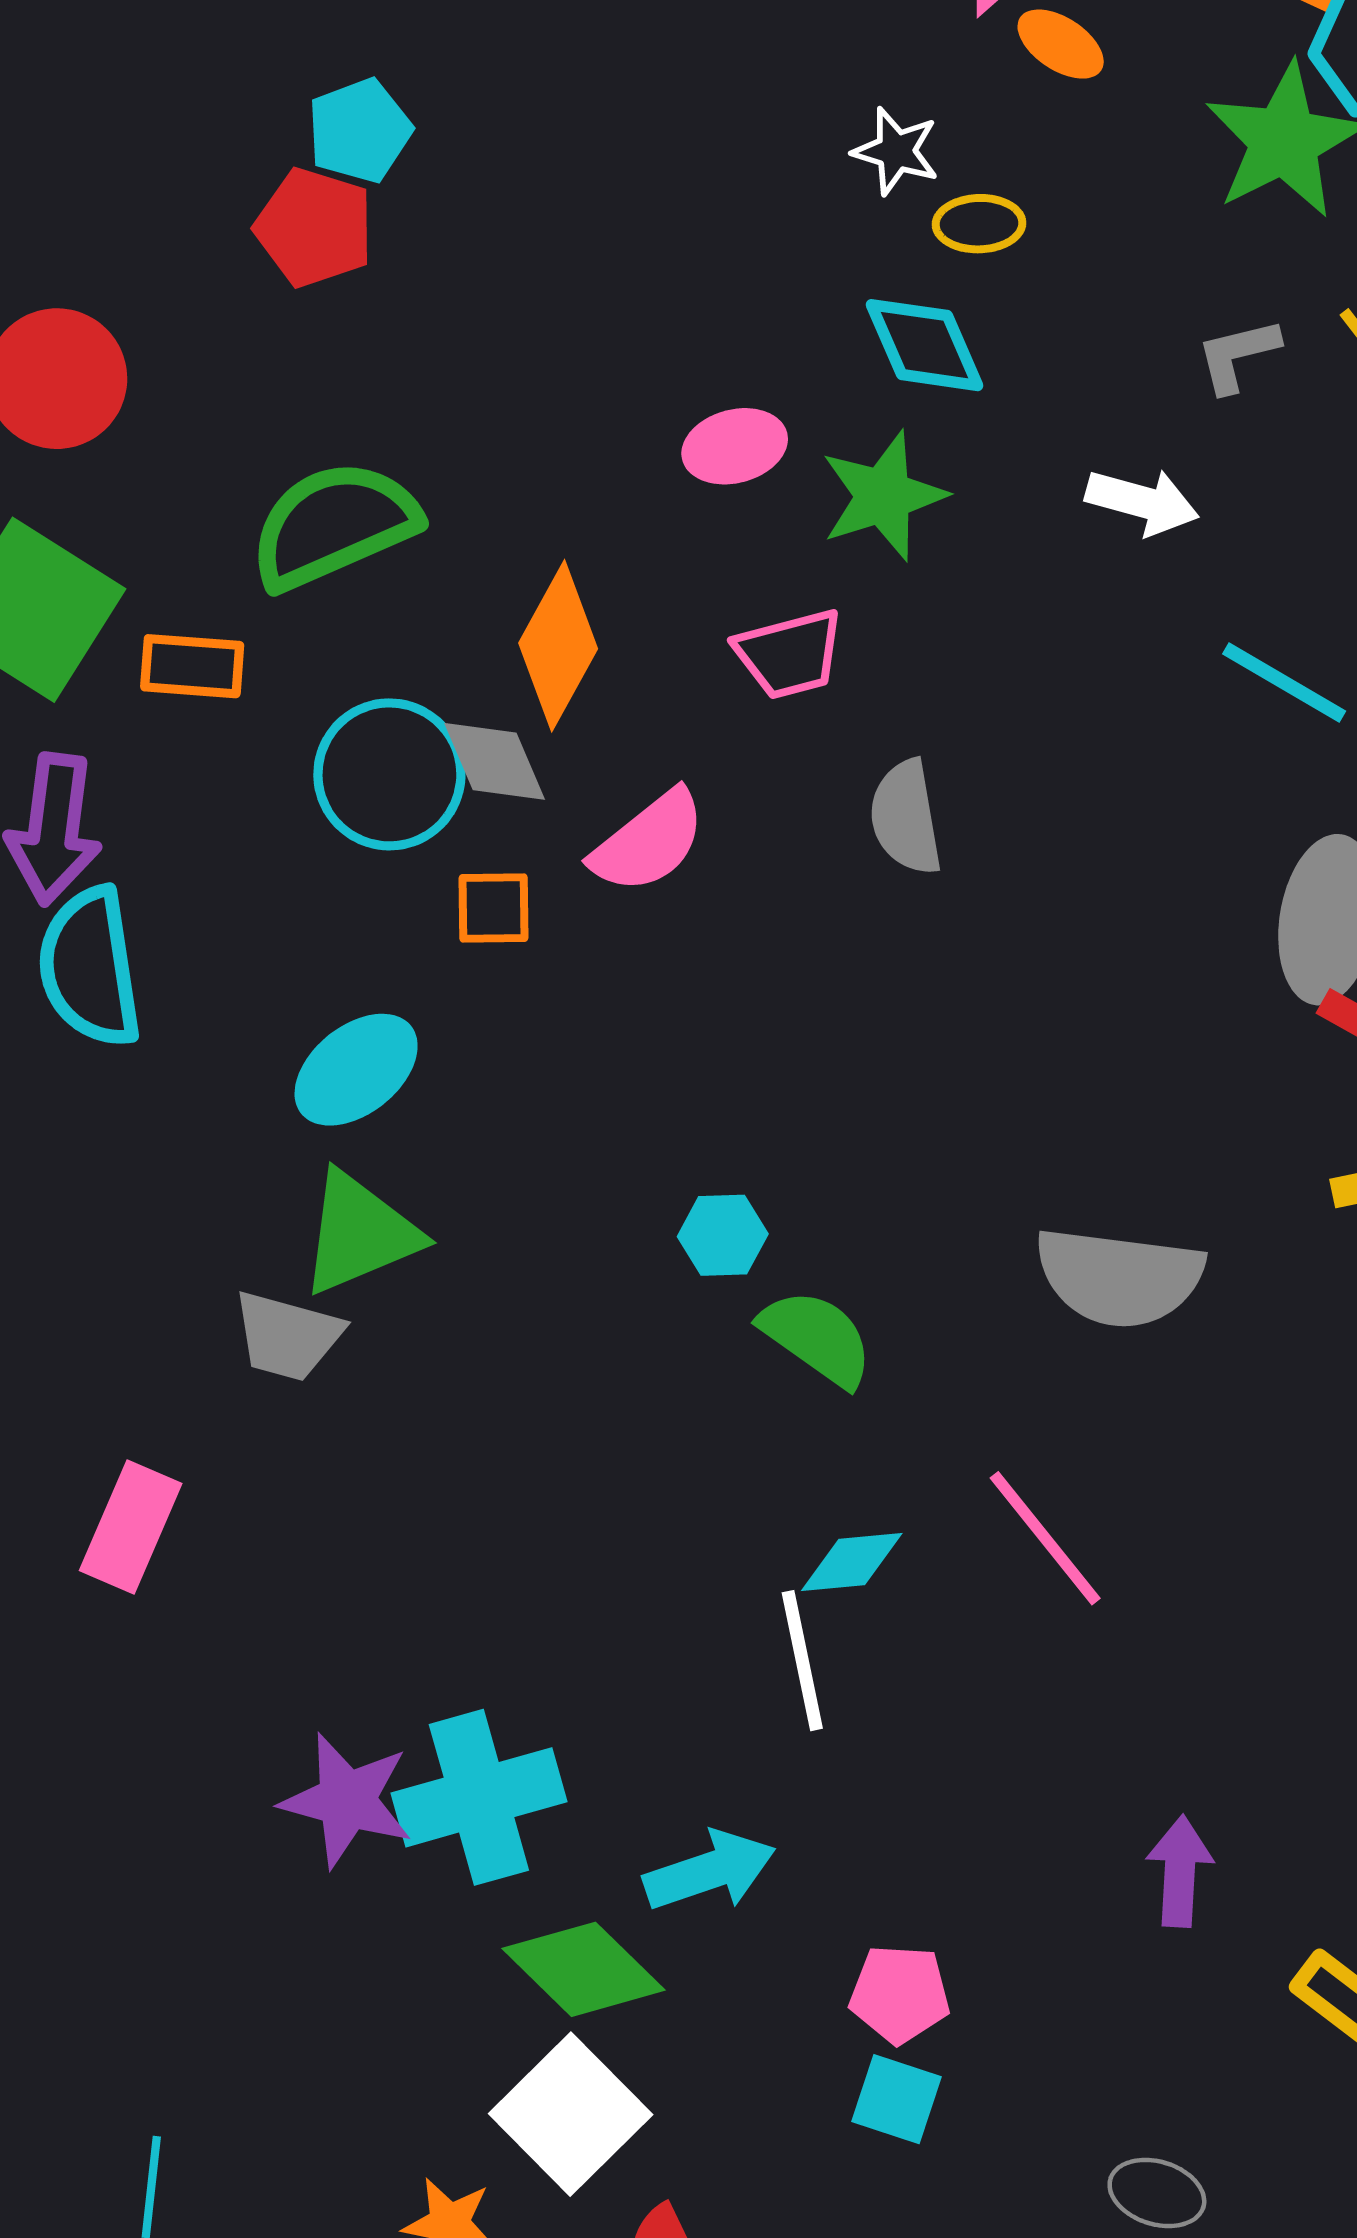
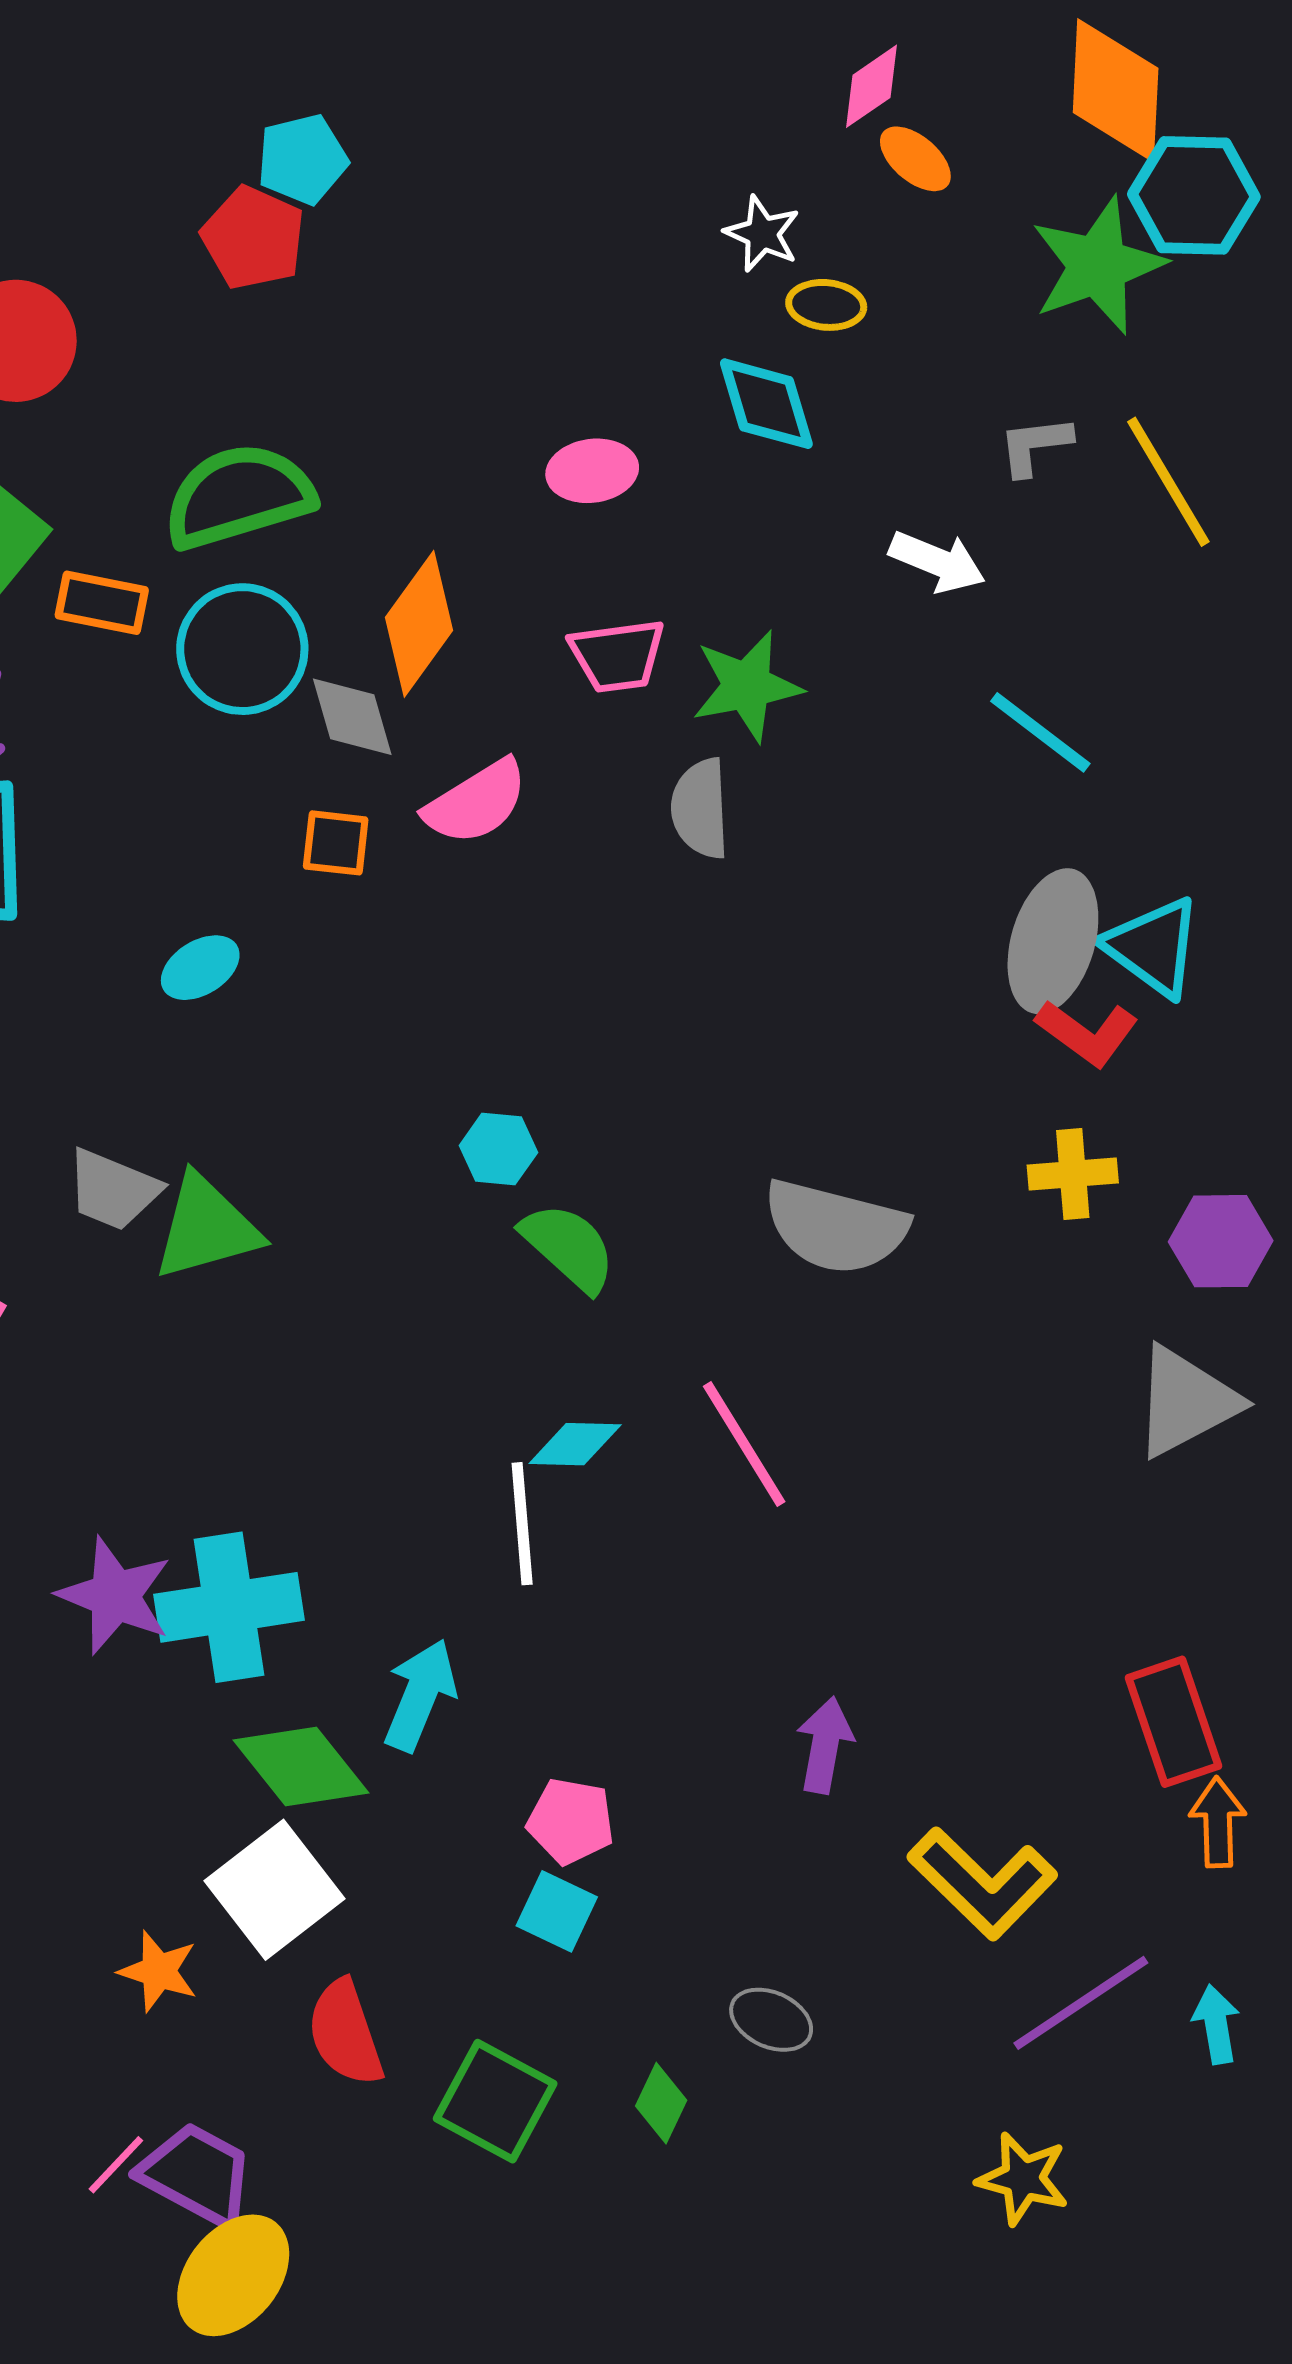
green star: (883, 496) -> (747, 686), moved
cyan circle: (389, 774) -> (242, 649), moved
cyan ellipse: (356, 1070) -> (200, 968), size x0.7
green triangle: (360, 1233) -> (206, 1228), moved
cyan arrow: (710, 1871) -> (420, 1695), turned -56

